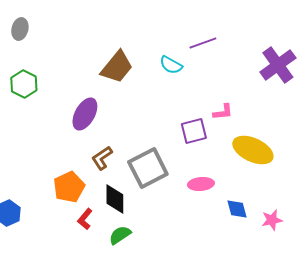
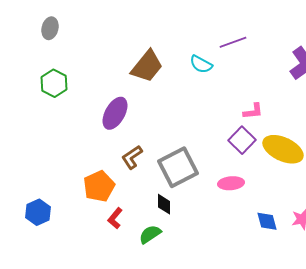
purple square: (194, 131) -> (242, 140), moved, turned -32
black diamond: (115, 199) -> (164, 204), moved, size x0.7
blue diamond: (237, 209) -> (267, 221), moved

